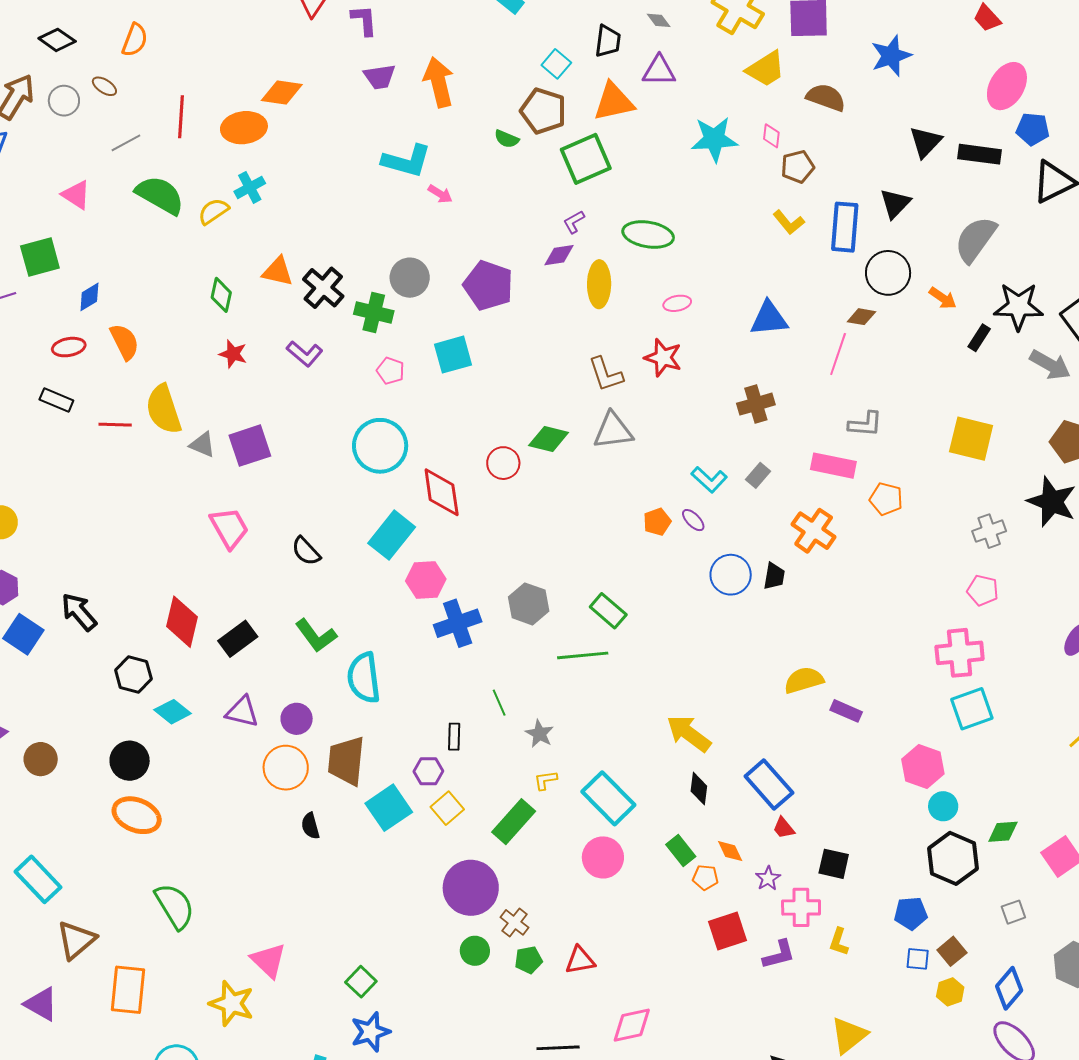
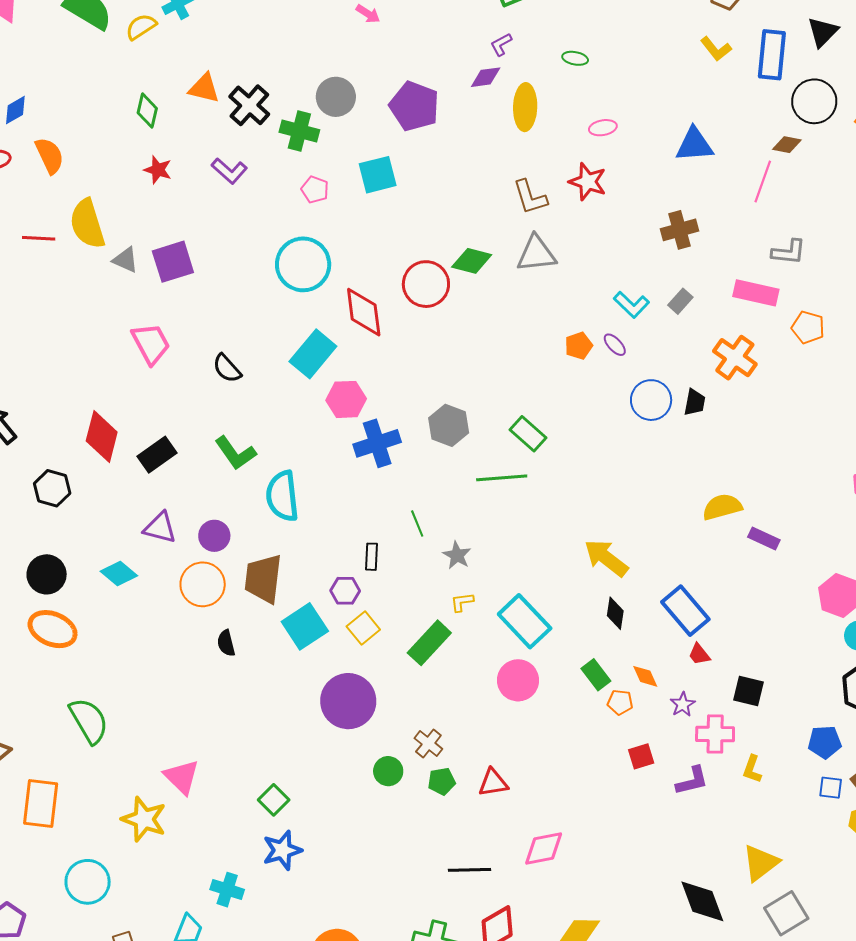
green ellipse: (648, 234) -> (575, 58), size x0.5
red circle: (503, 463) -> (426, 284), size x1.4
cyan diamond: (173, 712) -> (119, 573), moved
purple circle: (471, 888) -> (348, 701), moved
red square: (727, 931) -> (641, 756), size x0.7

